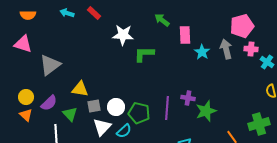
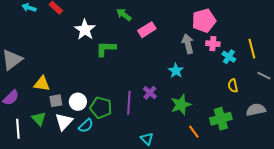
white star: (123, 35) -> (85, 30), turned 30
pink rectangle: (185, 35) -> (147, 30), turned 60
cyan star: (202, 52) -> (176, 71), moved
purple cross: (188, 98) -> (150, 93), turned 32
green star: (206, 111) -> (181, 105), moved
green triangle: (70, 114) -> (39, 119), moved

